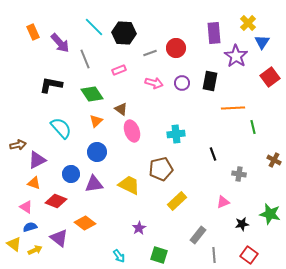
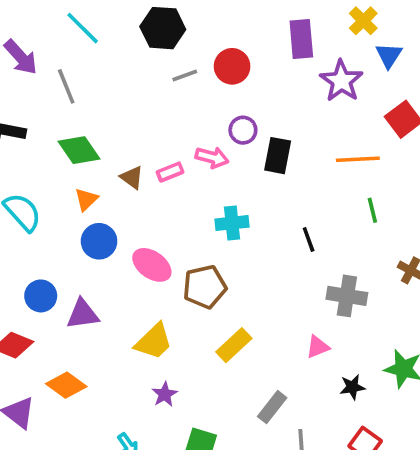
black hexagon: (124, 33) -> (163, 28), moved
pink rectangle: (119, 70) -> (170, 172), moved
black rectangle: (210, 81) -> (278, 156), moved
pink arrow: (154, 83) -> (212, 157), moved
orange line: (233, 108) -> (358, 159), moved
pink ellipse: (132, 131) -> (152, 265), moved, turned -35
blue circle: (97, 152) -> (99, 241), moved
black line: (213, 154) -> (309, 239), moved
gray cross: (239, 174) -> (347, 296), size x1.5
yellow trapezoid: (129, 185) -> (154, 341), moved, turned 110

